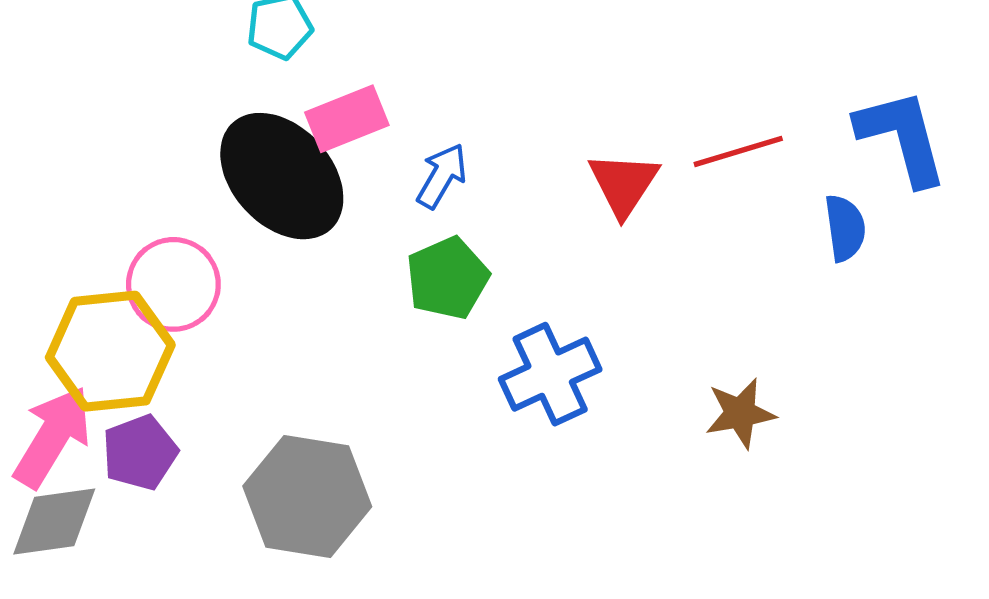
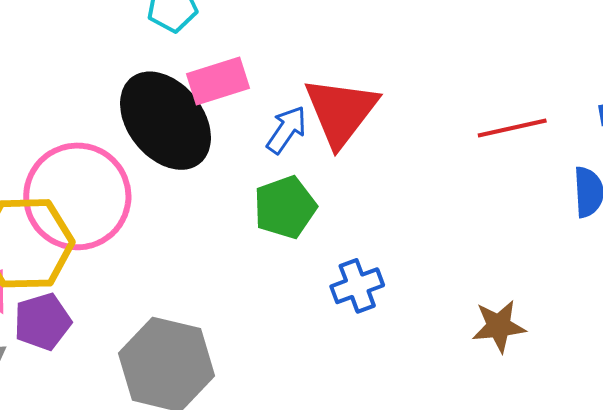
red triangle: (624, 184) -> (341, 111), moved, size x1.4
pink circle: (173, 284) -> (77, 196), size x1.5
blue cross: (550, 374) -> (357, 286), size x0.7

